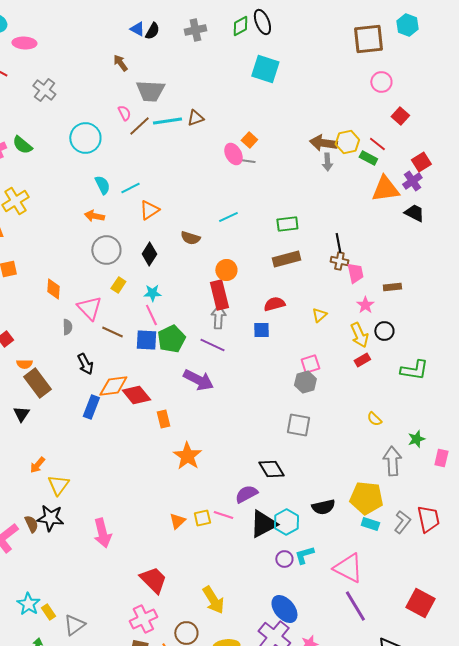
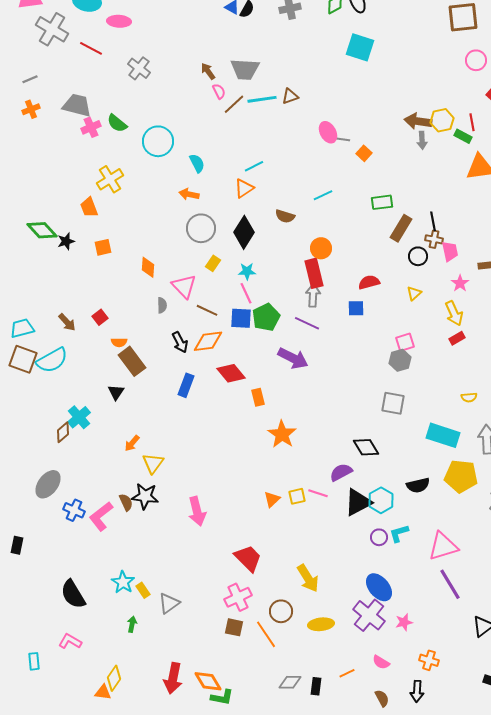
brown arrow: (120, 63) -> (208, 71), moved
cyan circle: (85, 138) -> (158, 141), moved
orange square: (249, 140) -> (364, 153), moved
red line: (377, 144) -> (472, 122), turned 42
cyan line: (130, 188) -> (254, 166), moved
black diamond: (149, 254) -> (244, 232), size x1.4
brown rectangle: (286, 259) -> (401, 228), moved, turned -44
black circle: (384, 331) -> (418, 256), moved
orange diamond: (113, 386) -> (208, 341), moved
yellow semicircle: (374, 419) -> (469, 397), turned -49
cyan rectangle: (370, 524) -> (443, 435), moved, size x1.8
pink triangle: (348, 568) -> (443, 546), turned -44

